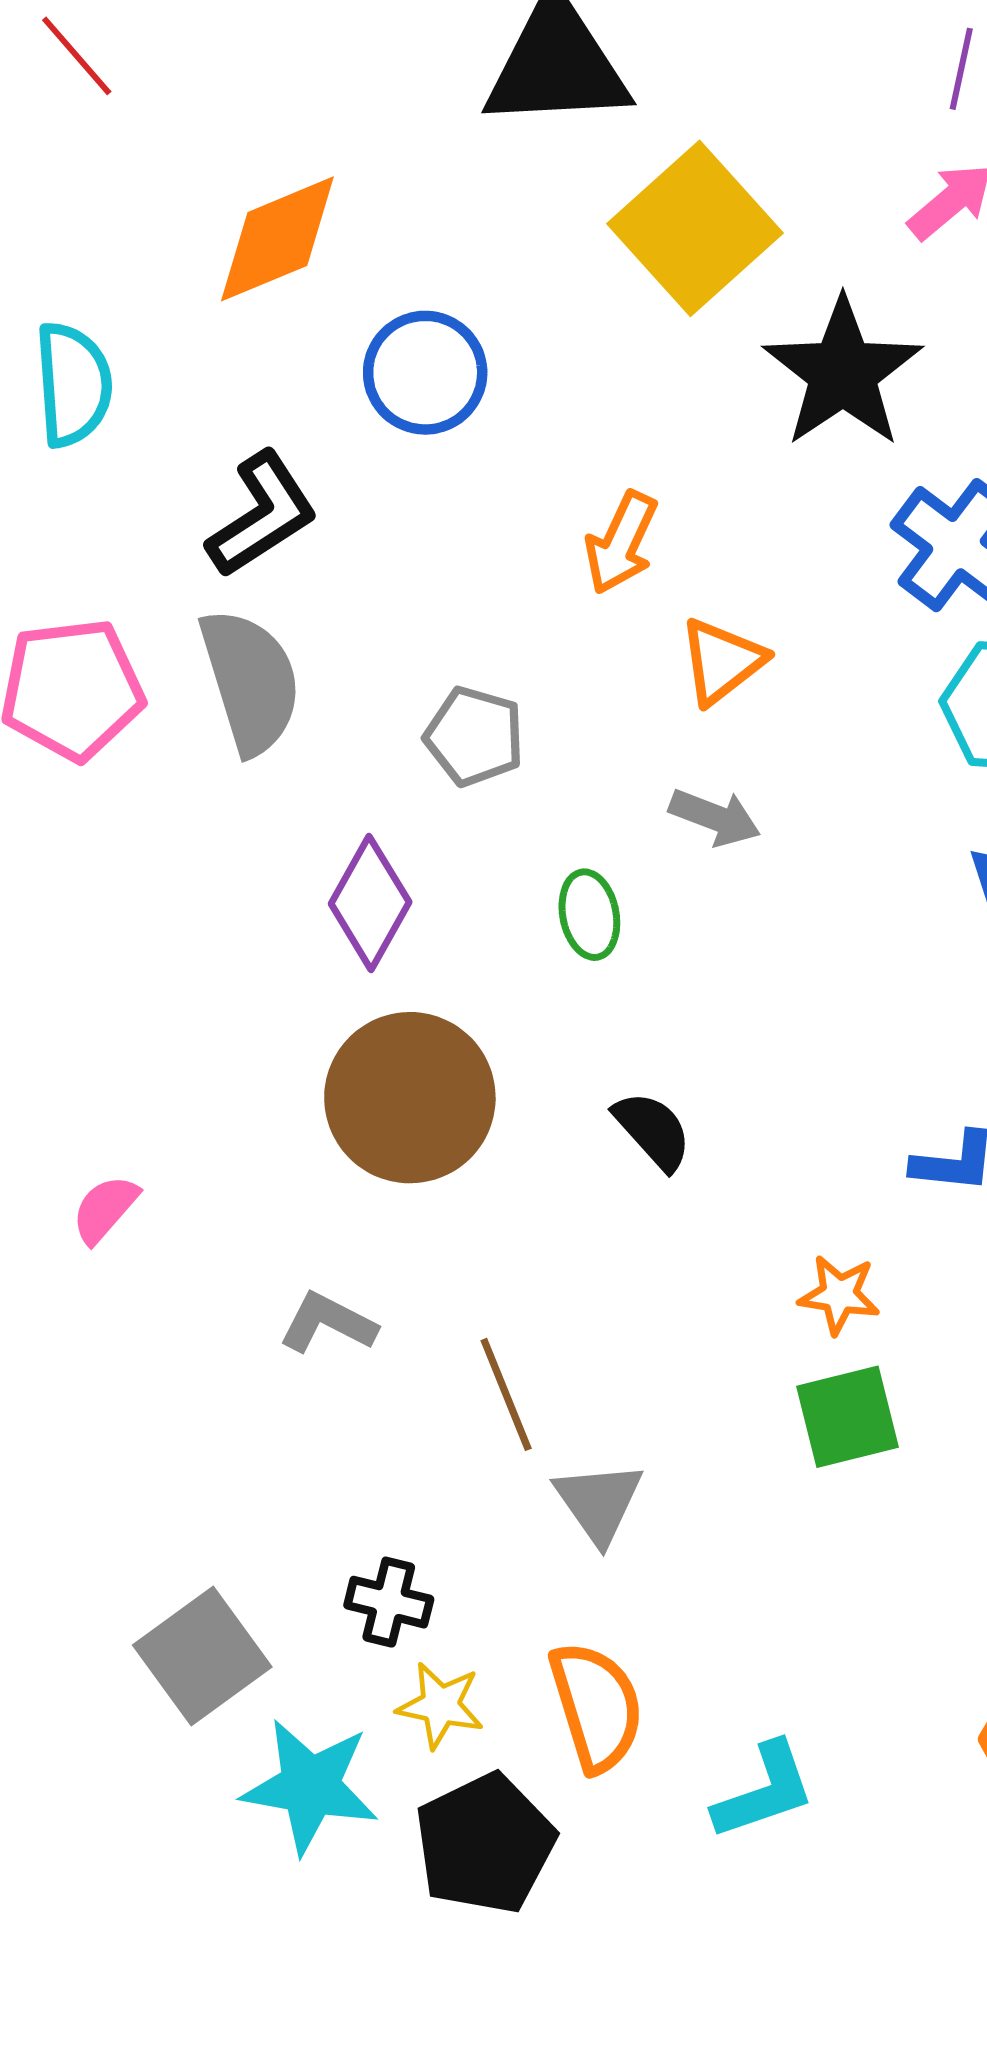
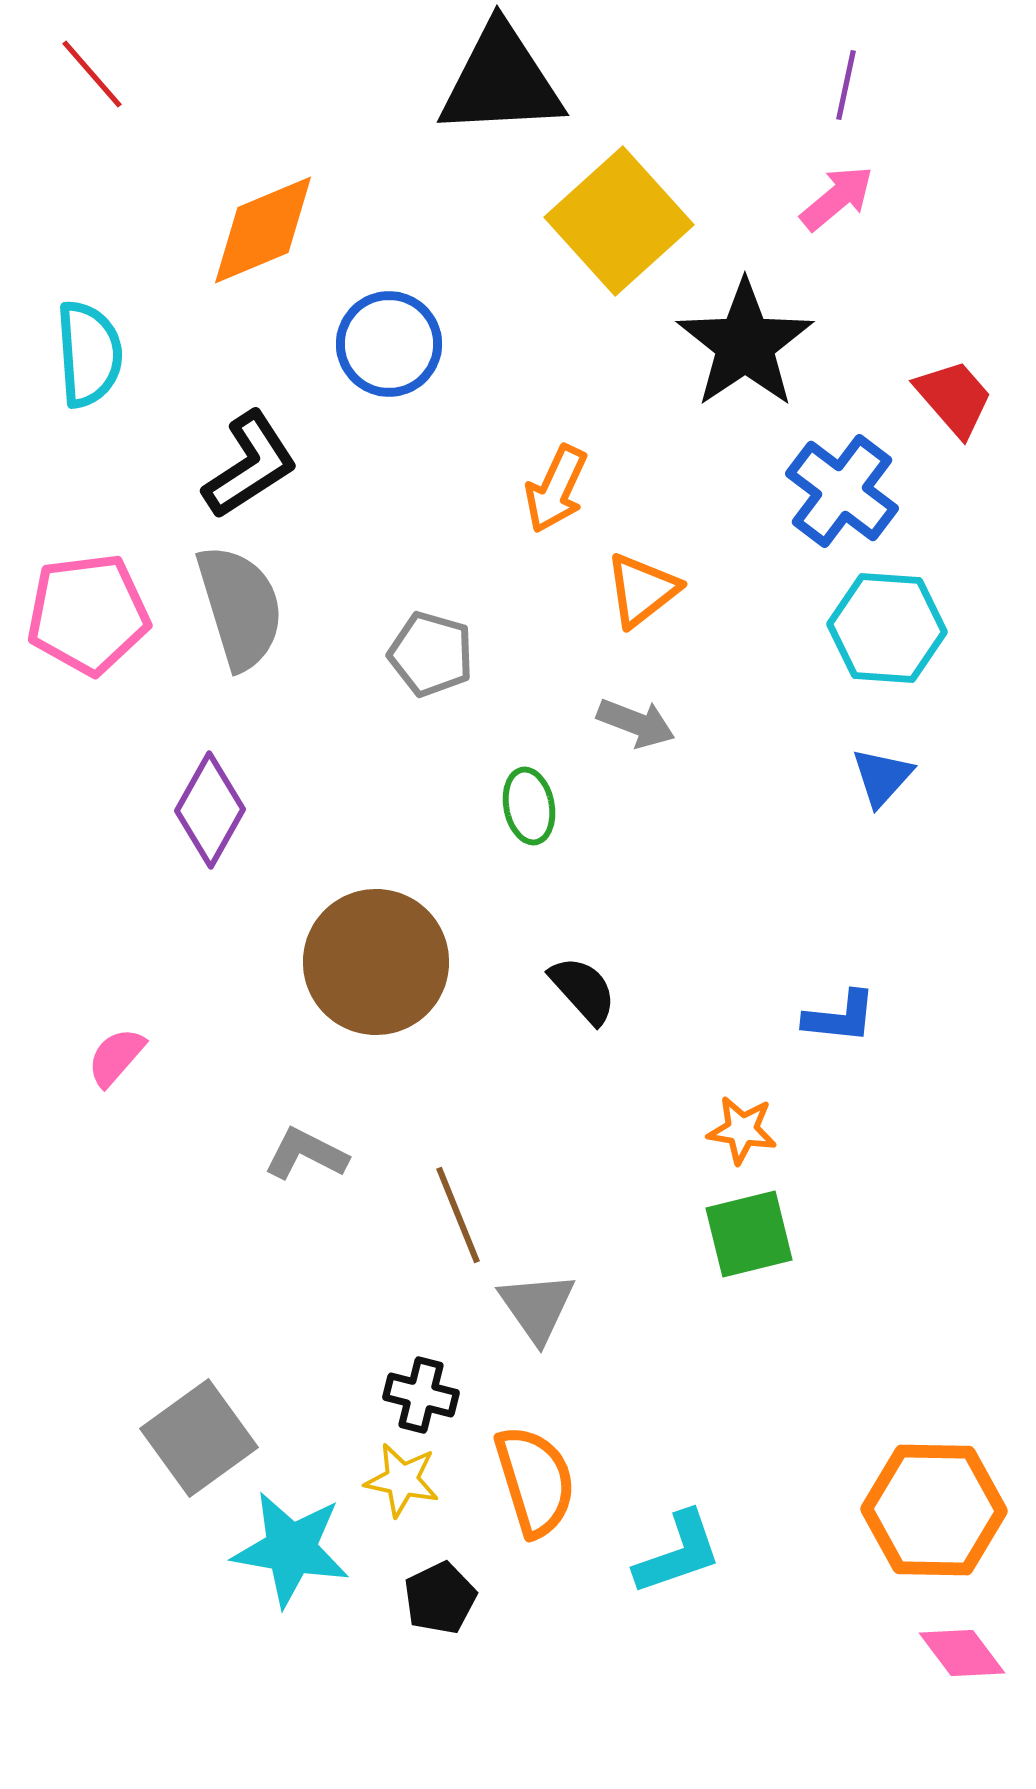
purple diamond: (370, 903) -> (210, 810), moved
black cross: (389, 1602) -> (421, 1395), moved
black pentagon: (485, 1844) -> (440, 1598), size x0.6

